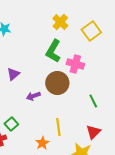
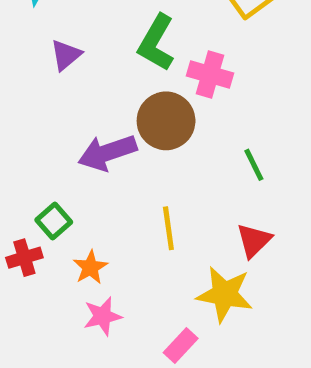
purple triangle: (13, 74) -> (66, 55), moved
purple arrow: (33, 96) -> (107, 153), size x1.6
orange star: (42, 143) -> (90, 267), moved

